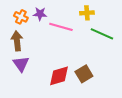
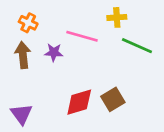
purple star: (40, 14) -> (54, 52), moved
purple triangle: (21, 64) -> (21, 114), moved

